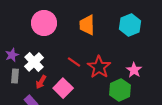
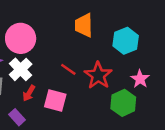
pink circle: (44, 23) -> (21, 38), moved
cyan hexagon: (130, 25) -> (126, 41), moved
pink square: (63, 88) -> (55, 100), turned -30

